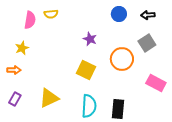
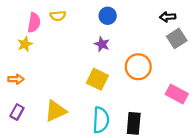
blue circle: (119, 14) -> (108, 16), moved
gray square: (147, 43) -> (177, 38), moved
yellow star: (22, 48) -> (25, 44), moved

